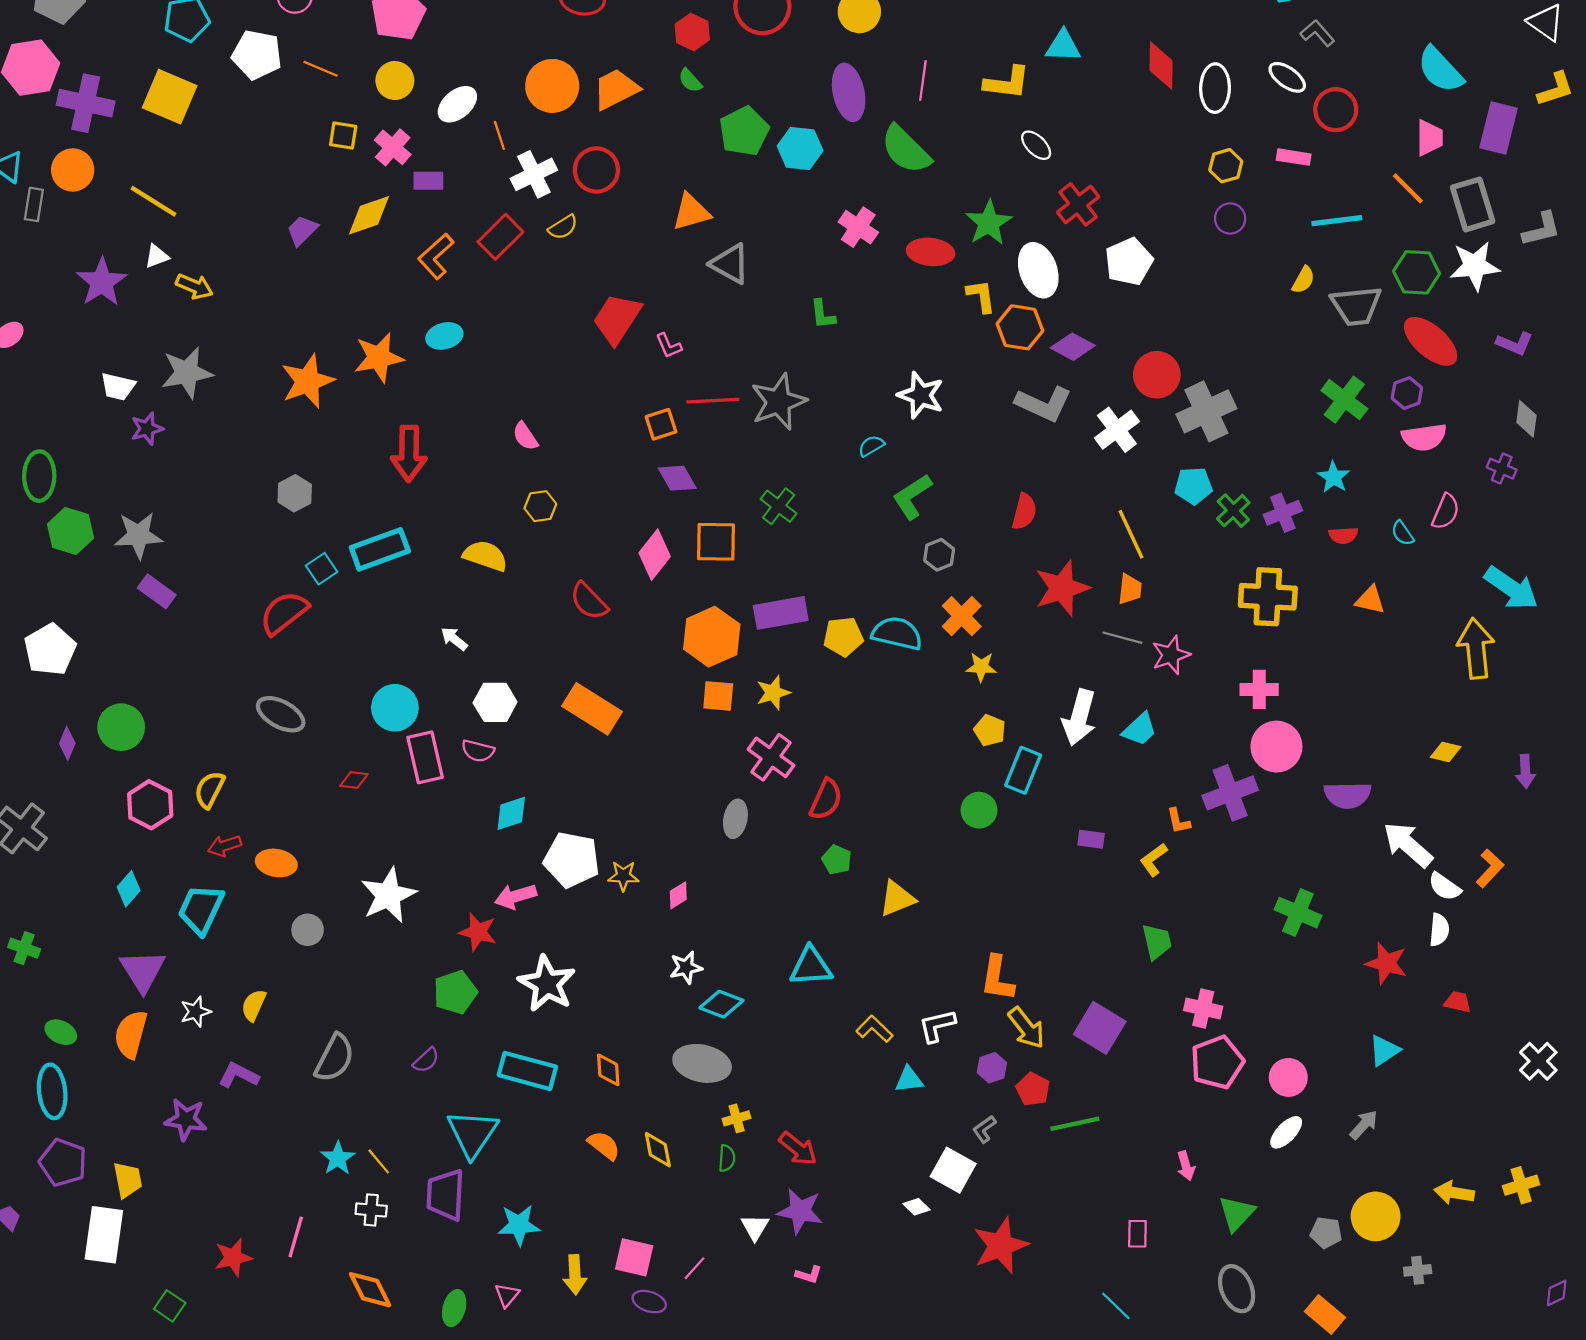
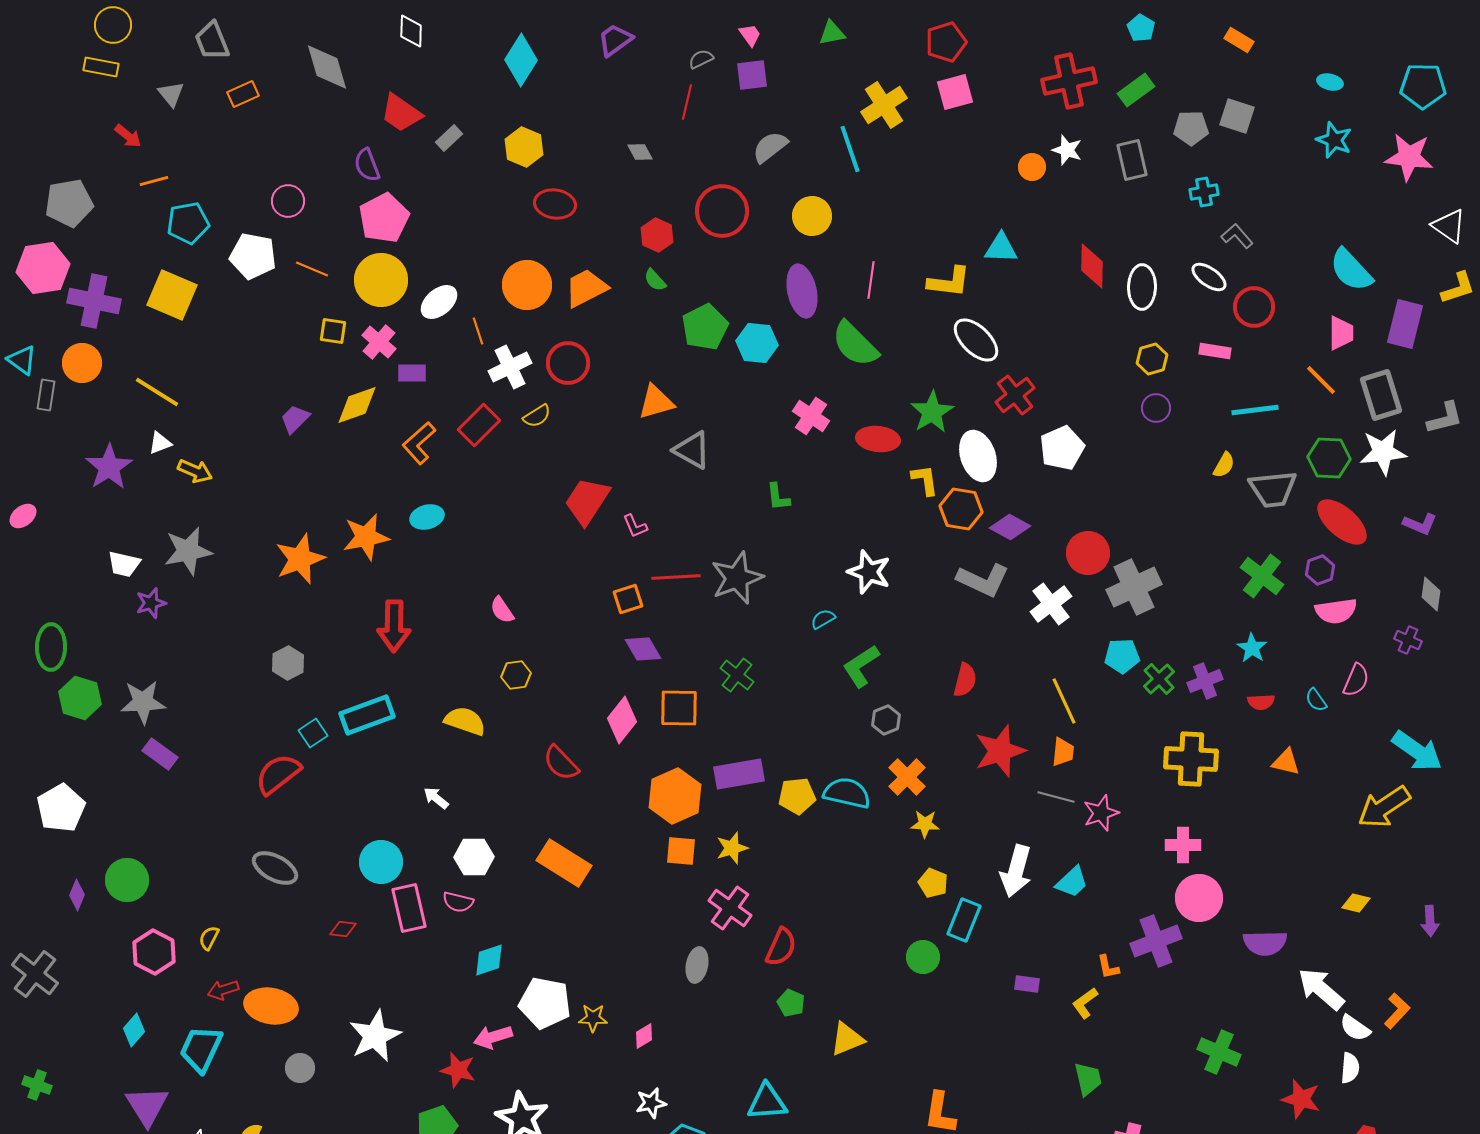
yellow circle: (395, 81) -> (381, 280), size x1.5
white ellipse: (1036, 145) -> (976, 340), size x1.6
yellow arrow: (1476, 648) -> (1384, 807), turned -118
yellow semicircle: (210, 790) -> (209, 938), size x0.7
orange ellipse: (276, 863) -> (271, 1006), size x1.4

